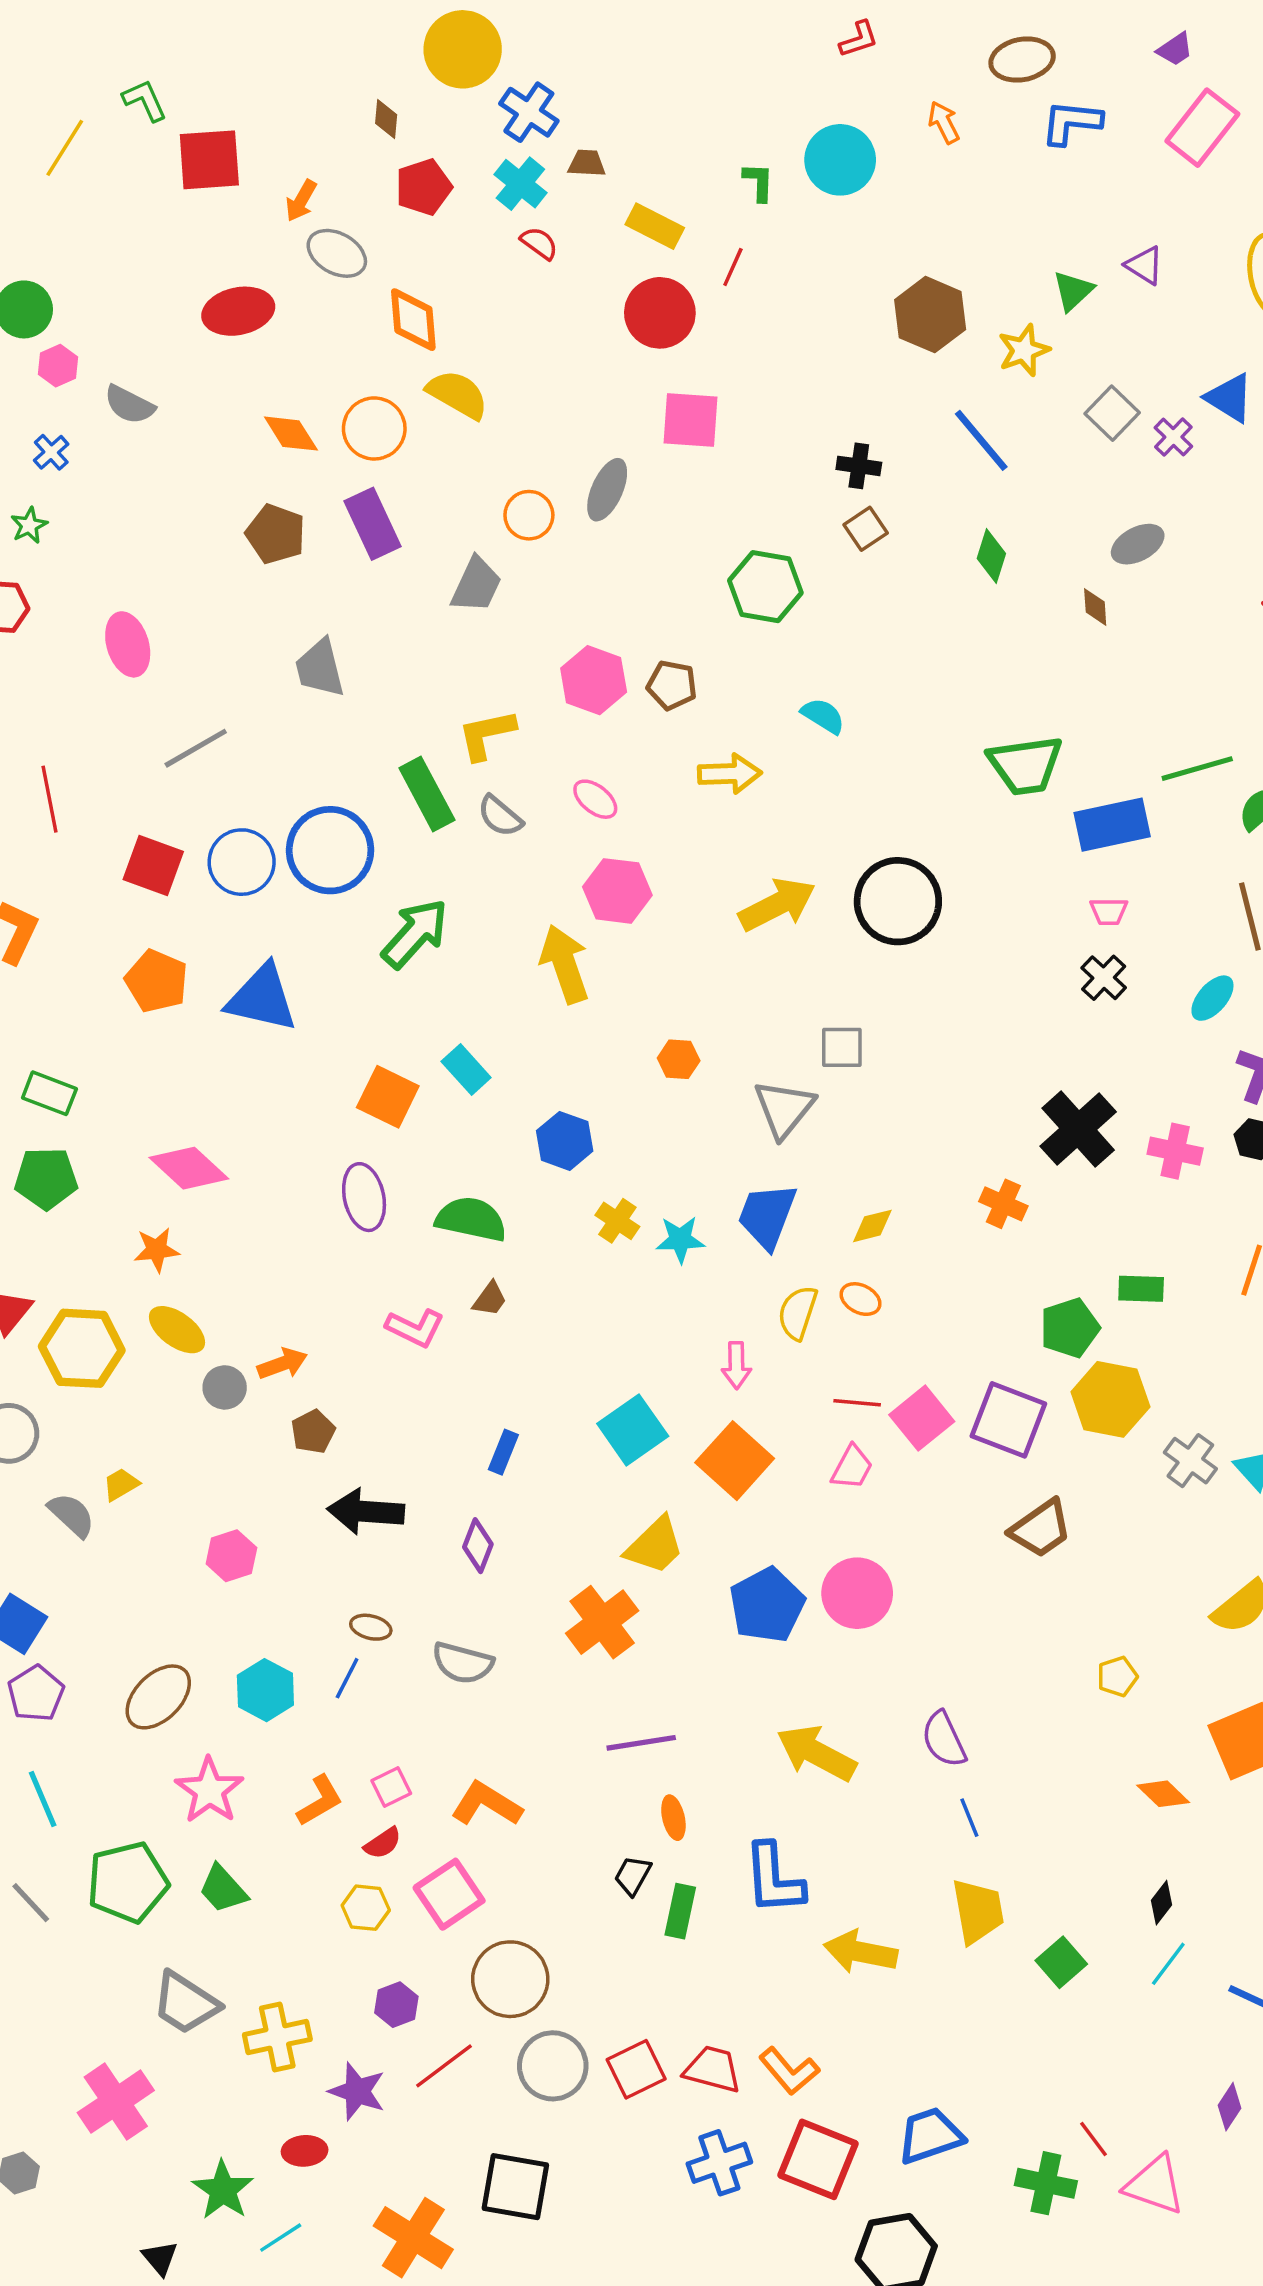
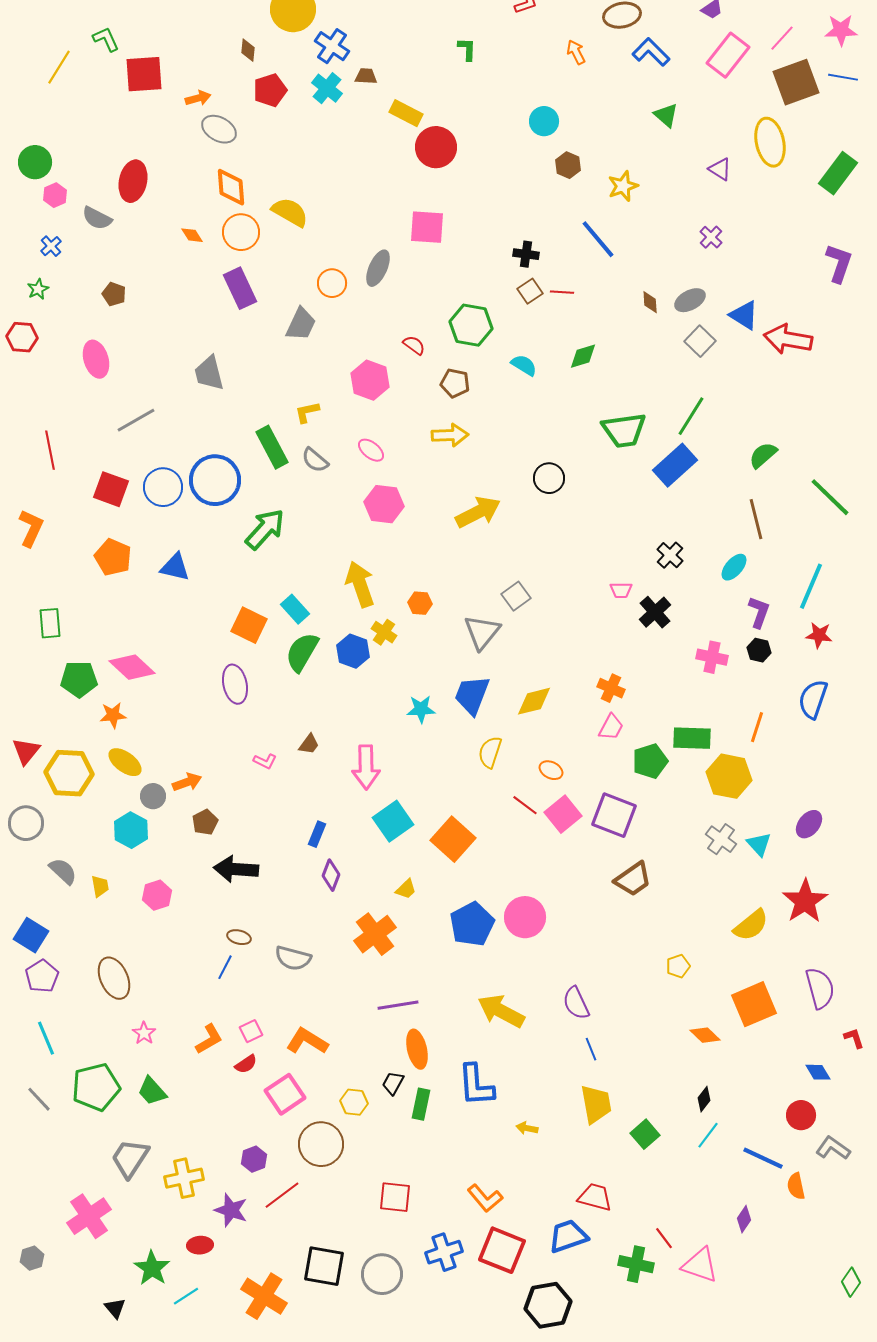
blue L-shape: (1071, 122) -> (651, 52), turned 39
cyan circle: (840, 160) -> (544, 121), moved, size x0.7
green L-shape: (758, 182) -> (467, 49), moved
orange arrow: (301, 201) -> (198, 98), turned -135
red semicircle: (539, 243) -> (414, 345), moved
purple triangle: (1144, 265) -> (720, 169), moved
red line: (733, 267) -> (562, 292), moved, turned 70
green triangle: (1073, 291) -> (666, 115), moved, turned -36
red ellipse: (238, 311) -> (133, 181), moved, turned -66
red circle: (660, 313) -> (436, 147), moved
brown hexagon: (930, 315) -> (568, 165), size x0.6
orange diamond: (413, 320) -> (231, 187), moved
blue triangle: (1229, 398) -> (744, 315), moved
gray square: (1112, 413) -> (700, 341), moved
orange diamond: (291, 434) -> (192, 235), size x0.7
brown pentagon: (276, 534) -> (114, 294), moved, size x0.7
green diamond: (991, 556) -> (583, 356), moved, turned 56
brown diamond: (1095, 607) -> (650, 302), moved
brown pentagon: (672, 685) -> (455, 383), moved
cyan semicircle: (823, 716) -> (524, 365), moved
yellow L-shape: (486, 735) -> (307, 412), size x0.7
green line: (1197, 769) -> (691, 416), moved, turned -42
blue rectangle: (1112, 825) -> (675, 465), turned -30
black circle: (898, 901) -> (549, 478), moved, size x0.6
pink trapezoid: (1109, 911) -> (621, 590), moved
yellow arrow: (565, 964) -> (360, 584), moved
blue triangle: (262, 998) -> (175, 567), size x0.7
gray square: (842, 1047) -> (516, 596), turned -36
green rectangle: (49, 1093) -> (50, 623), turned 64
black cross: (1078, 1129) -> (655, 612), moved, size x0.7
green pentagon: (46, 1178) -> (79, 679), moved
green semicircle: (471, 1219) -> (302, 652), moved, turned -72
yellow cross: (617, 1221) -> (384, 632), moved
yellow diamond: (872, 1226) -> (534, 701), size x1.4
green rectangle: (1141, 1289) -> (692, 738), size x1.4
orange ellipse: (861, 1299) -> (551, 770), moved
pink L-shape: (415, 1328) -> (265, 761), size x0.7
pink arrow: (736, 1365) -> (366, 767), moved, size x1.6
yellow hexagon: (1110, 1399) -> (729, 776), moved
red line: (857, 1403) -> (525, 805), turned 32
pink trapezoid: (852, 1467) -> (611, 727), moved
yellow trapezoid: (121, 1484) -> (100, 886), moved, turned 110
purple diamond: (478, 1546) -> (331, 875), moved
yellow trapezoid: (655, 1546) -> (406, 889), size x0.6
cyan hexagon: (265, 1690) -> (131, 830), moved
brown ellipse: (158, 1697) -> (114, 978), turned -69
pink star: (209, 1790) -> (144, 1033), size x0.6
orange ellipse: (673, 1818) -> (417, 1049), size x1.5
yellow hexagon: (366, 1908) -> (354, 1102), moved
yellow arrow: (861, 1952) -> (527, 1128), size x0.5
gray trapezoid: (185, 2003) -> (130, 1158), turned 90
gray circle: (553, 2066) -> (382, 1274), moved
red square: (636, 2069) -> (395, 1197), turned 32
red trapezoid: (713, 2069) -> (595, 1197), moved

